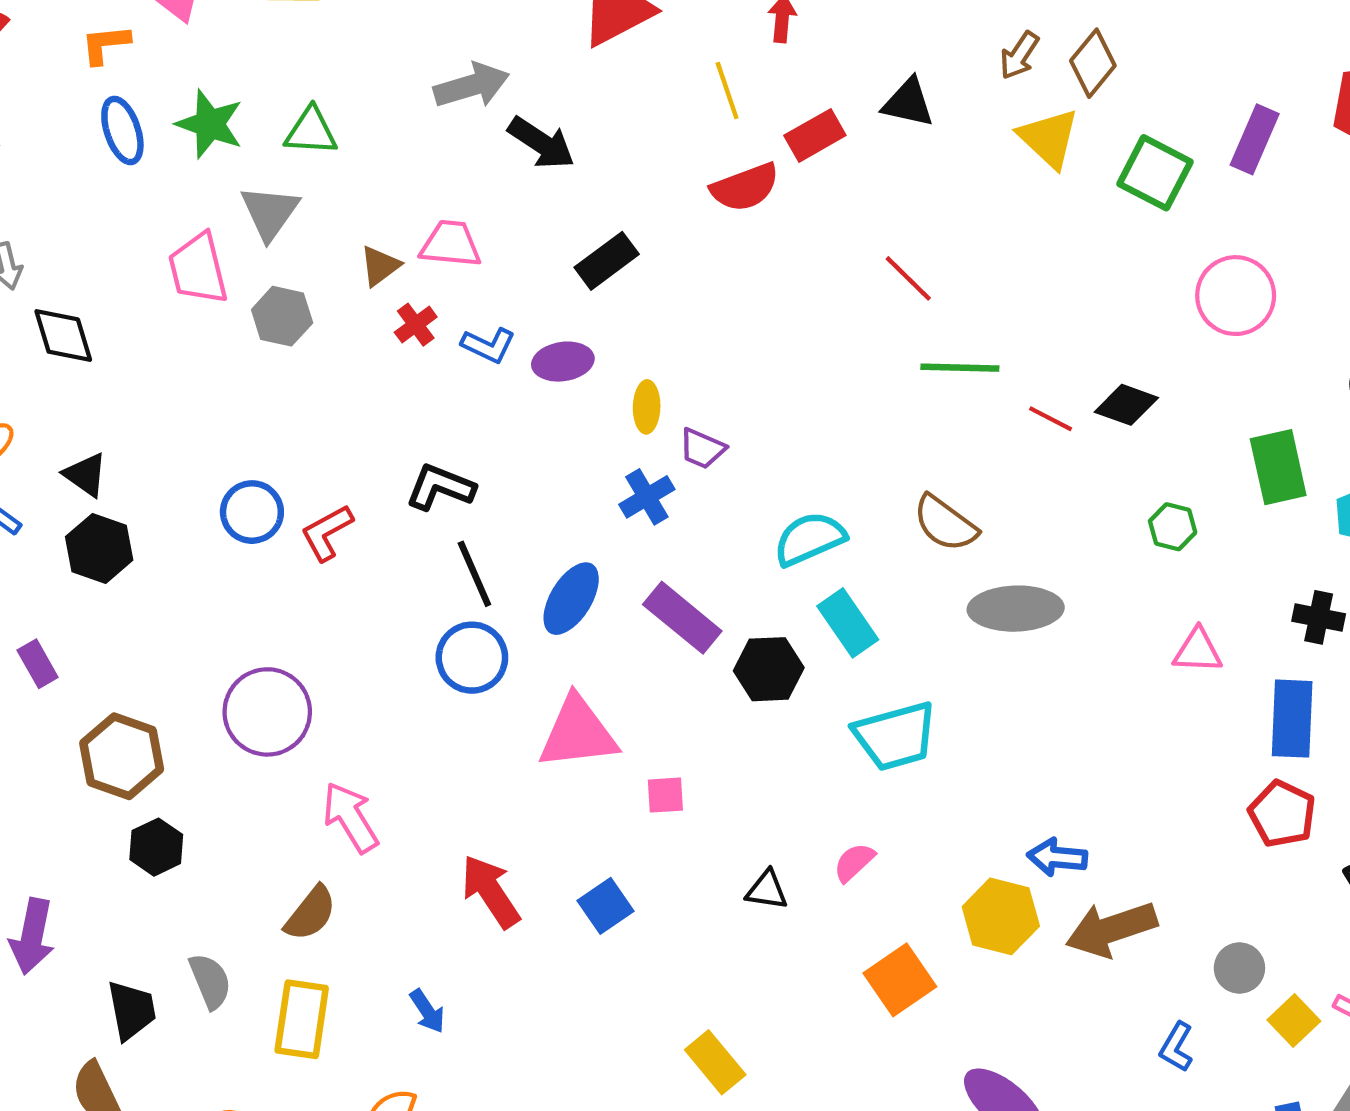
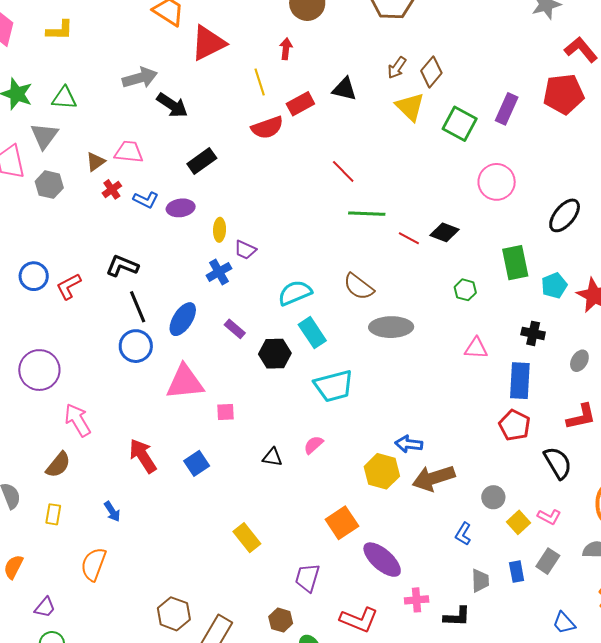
purple rectangle: (682, 618) -> (235, 329), size x0.6
orange square: (900, 980) -> (342, 523), moved
yellow rectangle: (302, 1019) -> (53, 514), size x0.6

